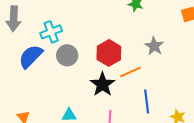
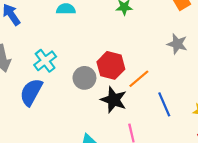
gray star: (154, 46) -> (177, 44), moved
gray circle: (67, 55) -> (84, 78), moved

